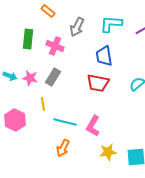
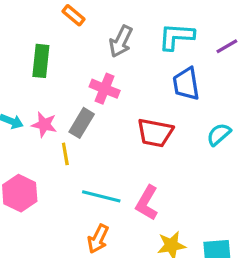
pink cross: (55, 46) -> (105, 89), moved
blue trapezoid: (104, 56) -> (186, 84), moved
yellow line: (43, 104) -> (65, 154), moved

